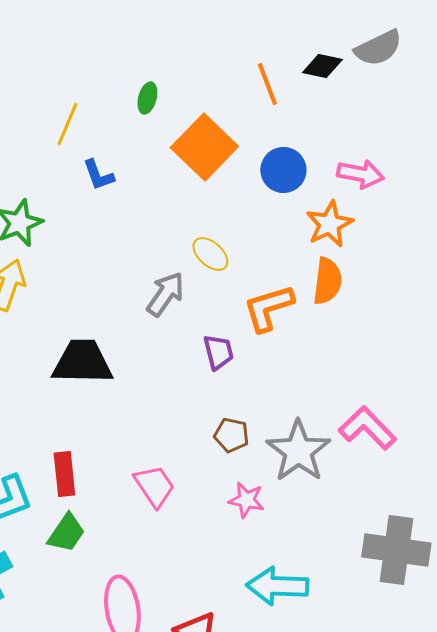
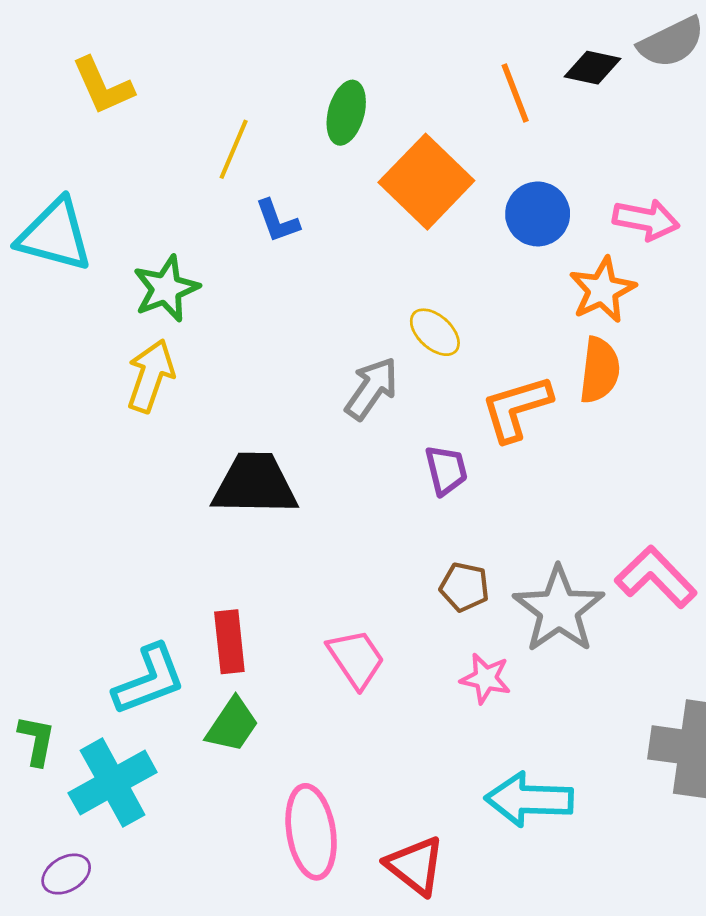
green ellipse: (147, 98) -> (346, 113), size x1.4

